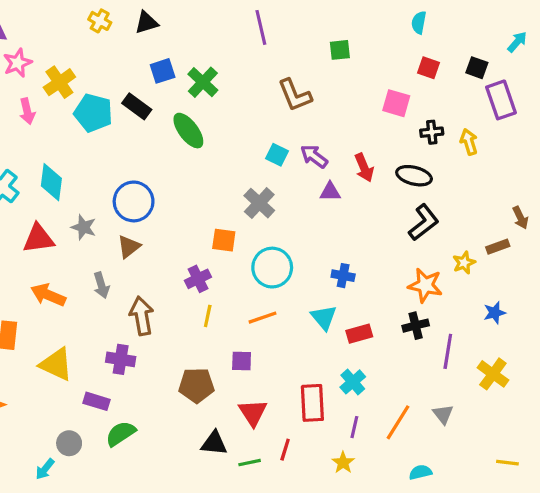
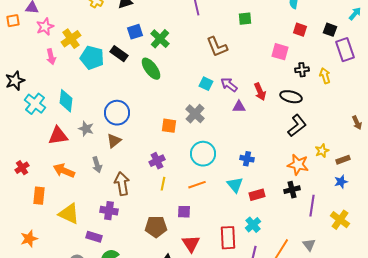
orange square: (224, 240) -> (169, 126), moved
brown rectangle: (498, 247) -> (343, 160), moved

